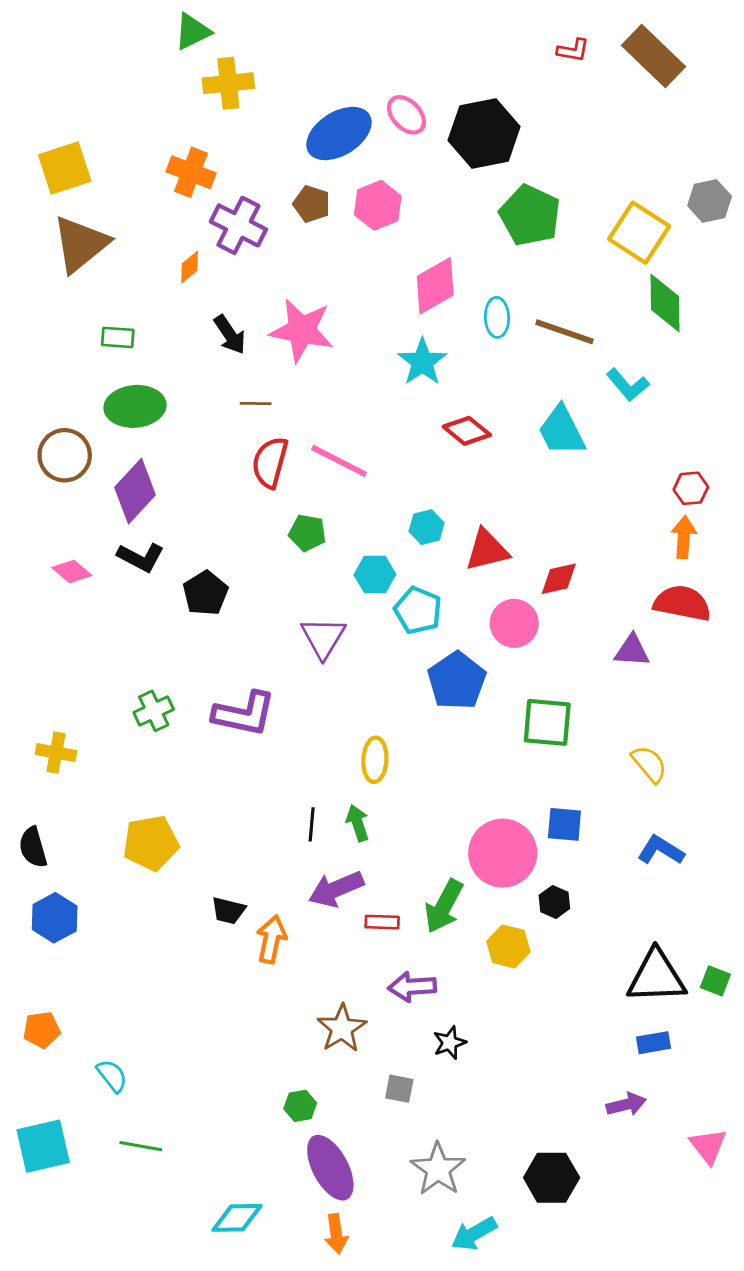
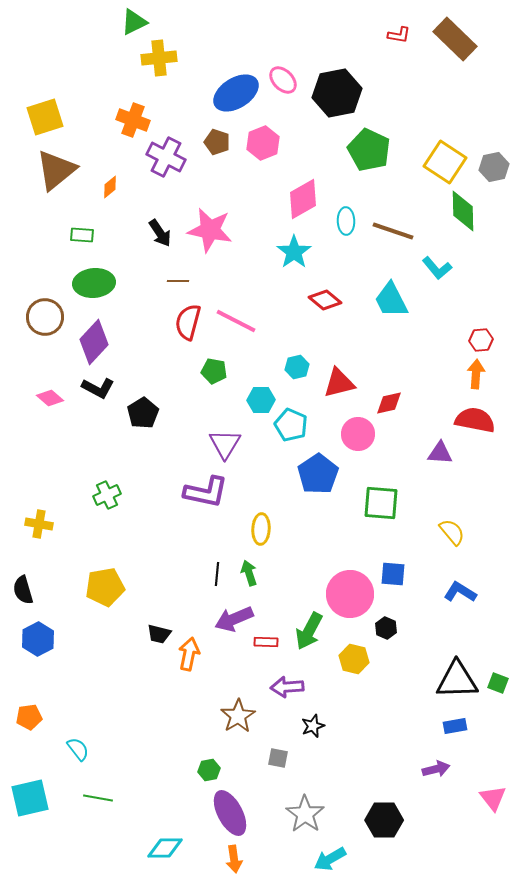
gray hexagon: (710, 201) -> (494, 167), moved
orange diamond: (190, 267) -> (110, 187), moved
purple L-shape: (244, 714) -> (206, 492), moved

